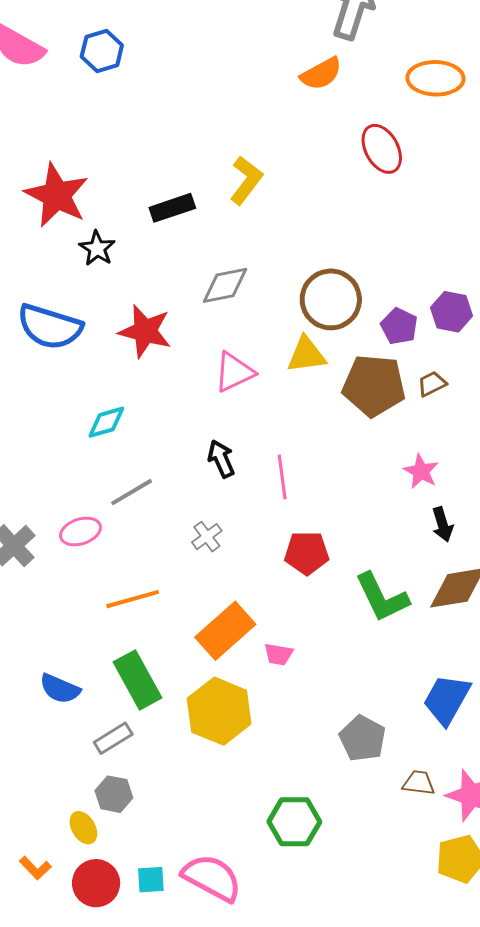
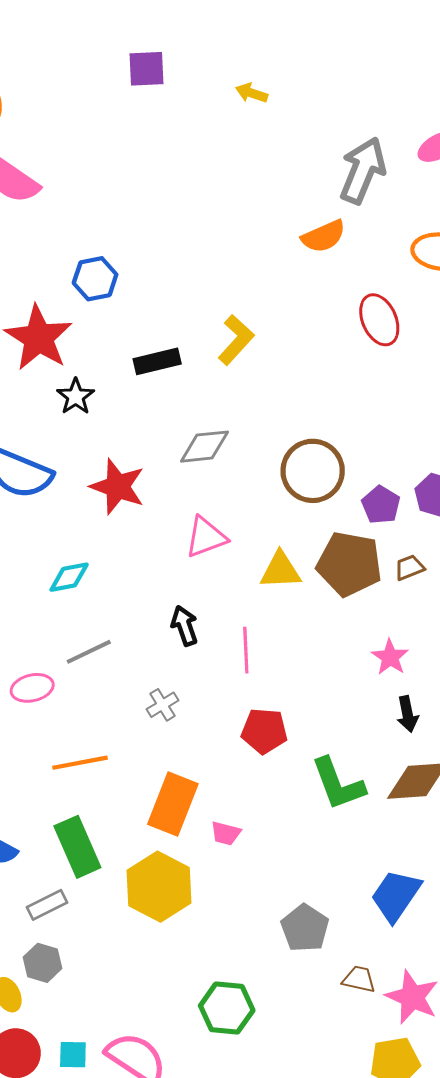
blue hexagon: (102, 51) -> (95, 279), moved
yellow triangle: (306, 355) -> (280, 570), moved
orange rectangle: (225, 631) -> (173, 804), turned -32

